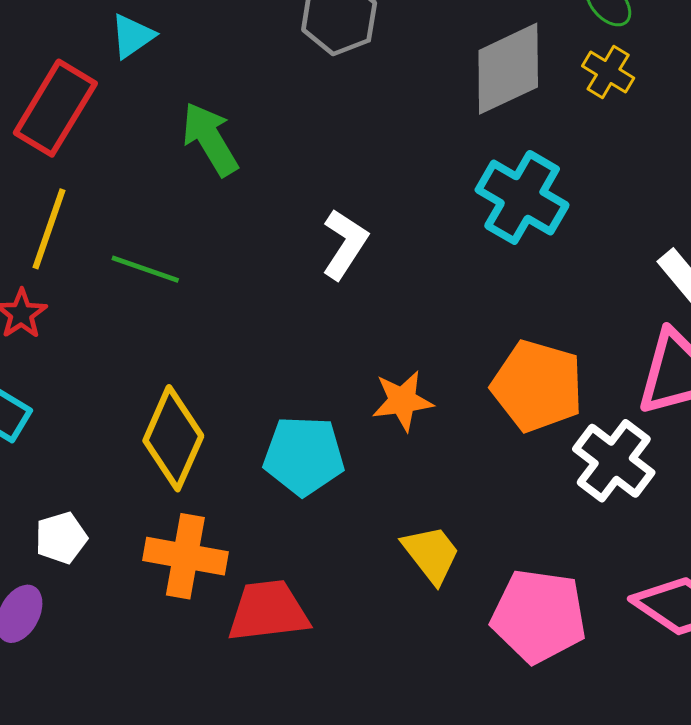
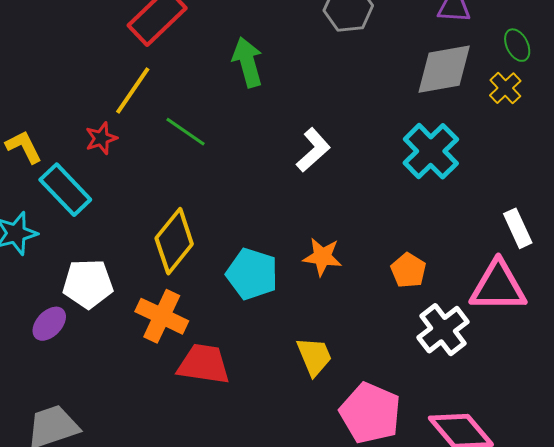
orange pentagon: (537, 386) -> (408, 270), size x0.6
white pentagon: (61, 538) -> (88, 284), size x1.5

